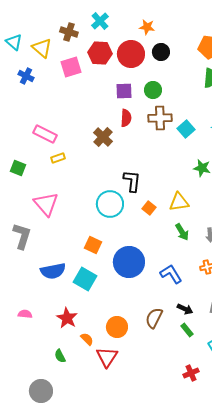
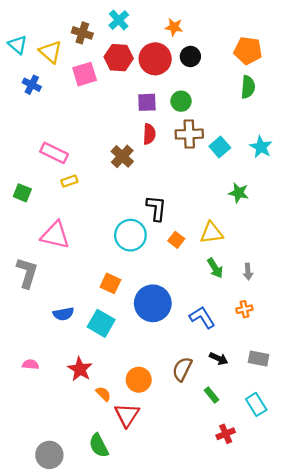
pink triangle: (46, 204) -> (55, 235), turned -36
blue semicircle: (53, 271) -> (63, 314), size x0.7
green rectangle: (187, 330) -> (212, 395), moved
green semicircle: (60, 356) -> (99, 446), moved, size x1.5

